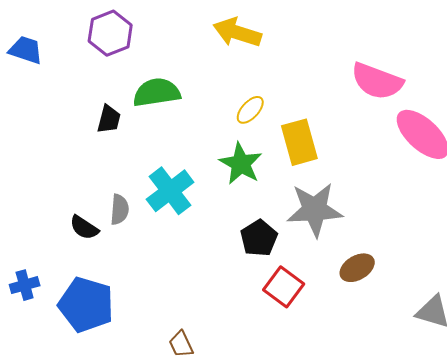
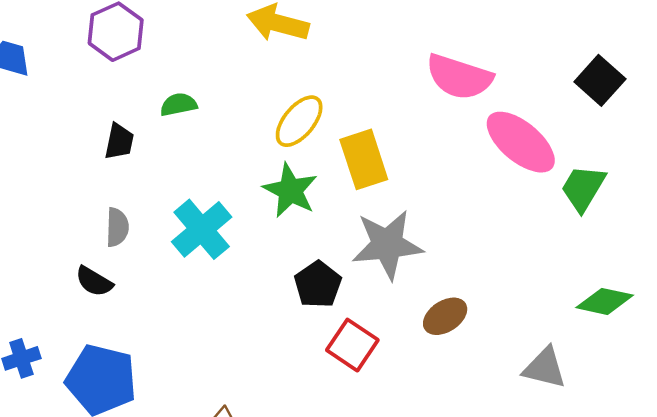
green semicircle: (157, 92) -> (179, 105), size x0.6
yellow ellipse: (250, 110) -> (299, 121), size x1.4
gray semicircle: (120, 209) -> (117, 227), moved

